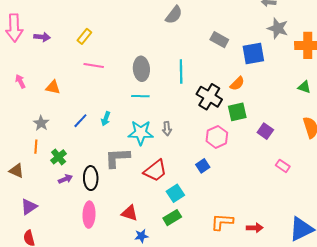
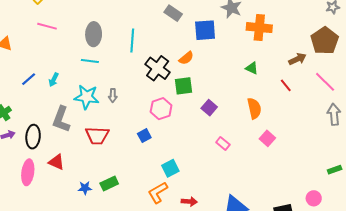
gray L-shape: (117, 158) -> (61, 119), turned -72
red trapezoid: (155, 171) -> (97, 136), turned 35
cyan square: (175, 193) -> (170, 168), moved
red triangle: (129, 213) -> (56, 162), moved
orange L-shape: (222, 222) -> (158, 193), turned -40
blue star: (141, 236) -> (85, 188), moved

